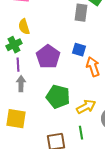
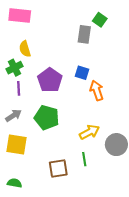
gray arrow: (21, 84) -> (13, 115), moved, turned 56
green pentagon: (58, 97) -> (47, 118), moved

